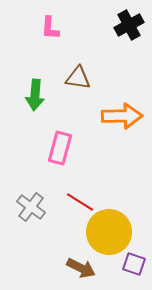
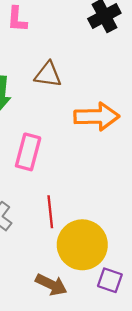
red line: (80, 202) -> (50, 212), turned 52

